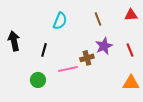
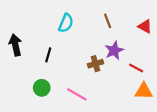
red triangle: (131, 15) -> (145, 26), moved, turned 32
red line: (130, 50) -> (136, 68), moved, turned -40
pink line: (68, 69) -> (77, 94), moved, turned 42

